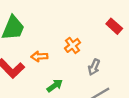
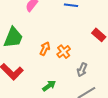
orange arrow: (39, 57) -> (45, 49), moved, turned 120

